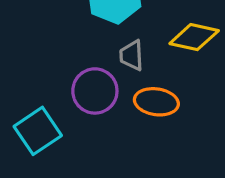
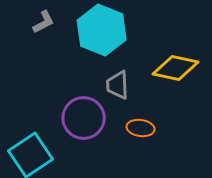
orange ellipse: (156, 102) -> (141, 128), size x0.7

